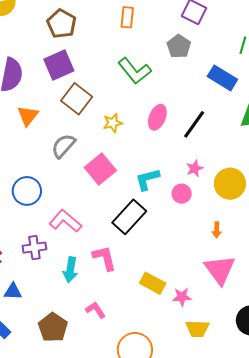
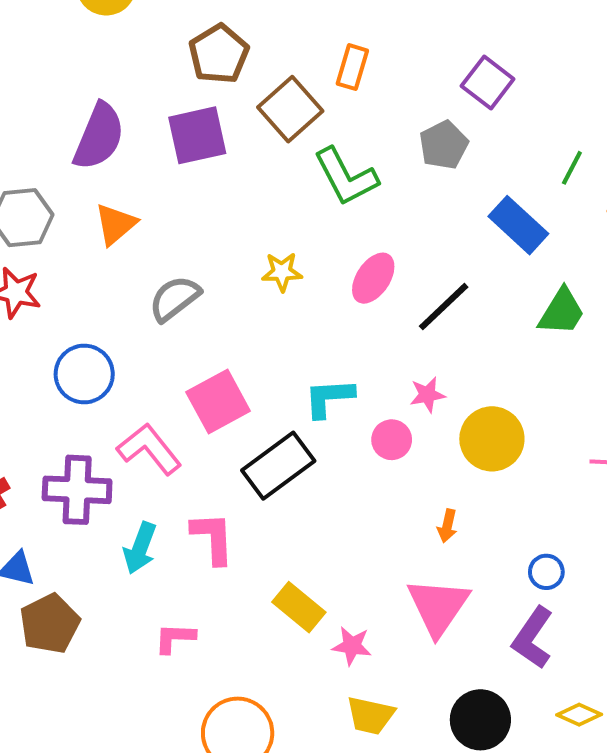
brown square: (77, 99) -> (290, 109), moved
pink square: (100, 169) -> (218, 402), moved
purple cross: (34, 248) -> (77, 490), size x1.4
pink L-shape: (96, 310) -> (175, 638), turned -65
brown pentagon: (53, 327) -> (50, 624), moved

